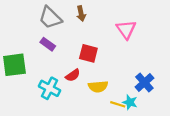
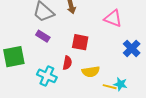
pink triangle: (126, 29) -> (113, 18), turned -30
red semicircle: (73, 75) -> (67, 63), turned -40
blue cross: (144, 83) -> (132, 48), moved

